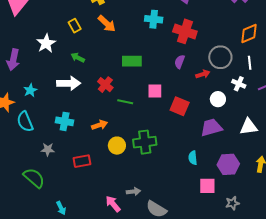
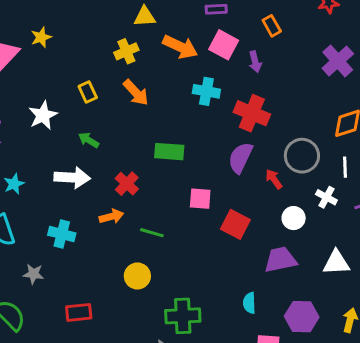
purple semicircle: (180, 62) -> (240, 158), size x1.5
red arrow: (203, 74) -> (274, 179), turned -112
green line: (125, 102) -> (152, 233), moved
orange arrow: (100, 125) -> (111, 216), moved
green cross: (145, 142) -> (183, 316), moved
red rectangle: (82, 161) -> (79, 312), moved

